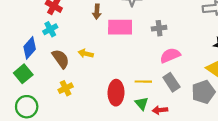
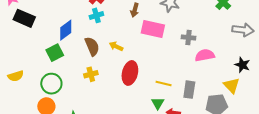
cyan cross: (50, 29) -> (96, 15), moved
pink semicircle: (170, 55) -> (205, 55), moved
gray rectangle: (171, 82) -> (189, 90), turned 30
red ellipse: (116, 93) -> (130, 73), moved

